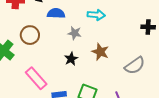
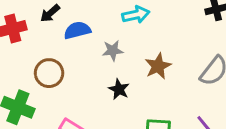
brown star: (100, 52) -> (158, 66), turned -30

